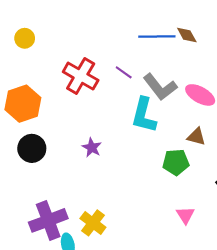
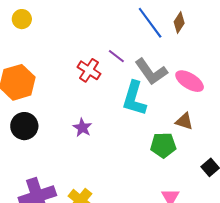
brown diamond: (187, 35) -> (179, 22), turned 60
blue line: (157, 36) -> (150, 23), turned 52
red cross: (81, 76) -> (89, 70), moved, size x0.7

